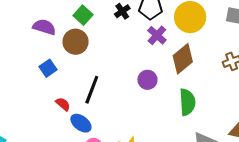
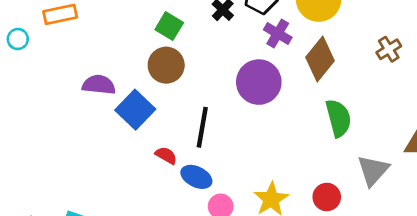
purple semicircle: (44, 27) -> (99, 85), moved
blue square: (48, 68) -> (135, 110), size x1.5
purple circle: (147, 80) -> (259, 82), moved, size x1.6

